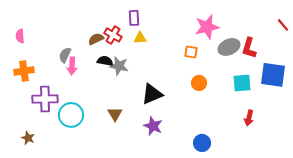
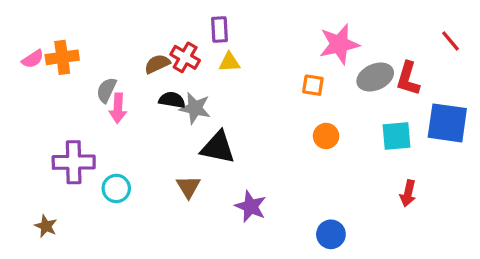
red line: (283, 25) -> (451, 41), moved
pink semicircle: (20, 36) -> (33, 59), turned -120
orange cross: (24, 71) -> (62, 57), moved
black triangle: (152, 94) -> (218, 147), moved, turned 35
cyan circle: (71, 115) -> (116, 188), size x0.7

